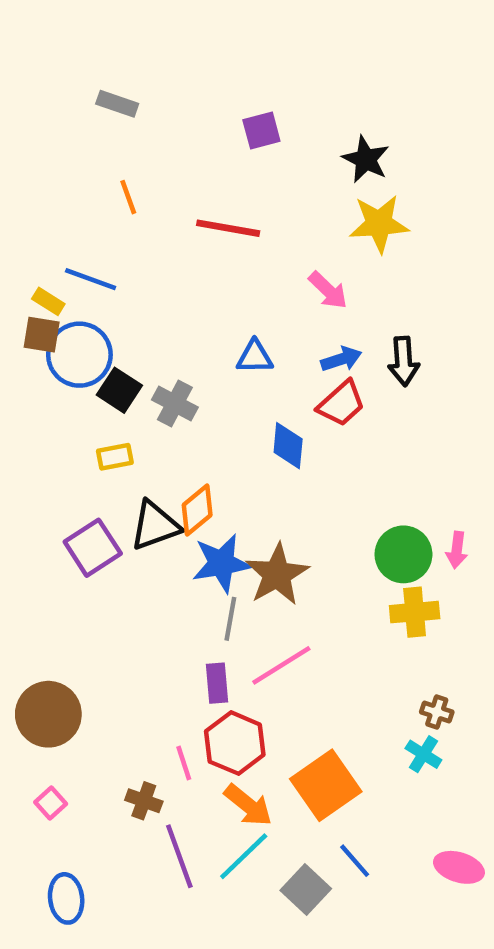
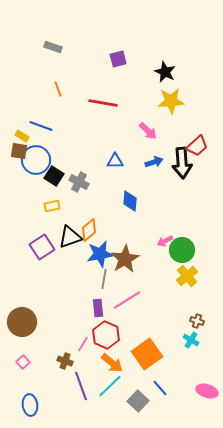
black arrow: (403, 361) -> (182, 163), size x1.4
red trapezoid: (341, 403) -> (197, 146), moved
pink arrow: (457, 550) -> (165, 241), moved, turned 56
yellow cross: (415, 612) -> (187, 276), turned -35
pink line: (184, 763) -> (83, 344), turned 49

